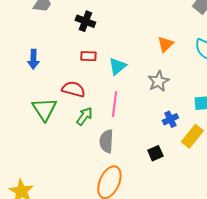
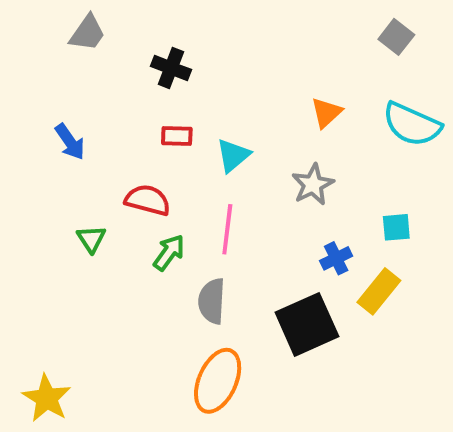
blue arrow: (33, 59) -> (70, 142), turned -36
green triangle: (44, 109) -> (91, 239), size x0.6
black square: (155, 153) -> (307, 324), size x2.0

